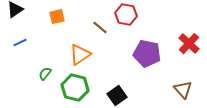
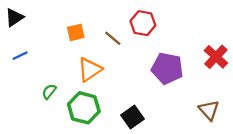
orange square: (57, 17) -> (76, 32), moved

